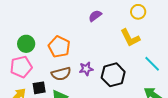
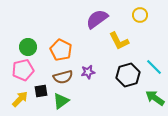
purple semicircle: (95, 16) -> (97, 19), size x1.6
yellow L-shape: (130, 38) -> (119, 41), moved
black hexagon: (113, 75) -> (128, 75), moved

